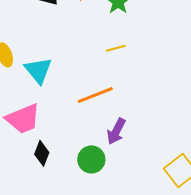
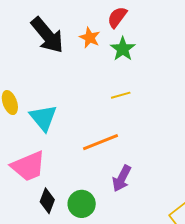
green circle: (91, 159) -> (82, 204), moved

